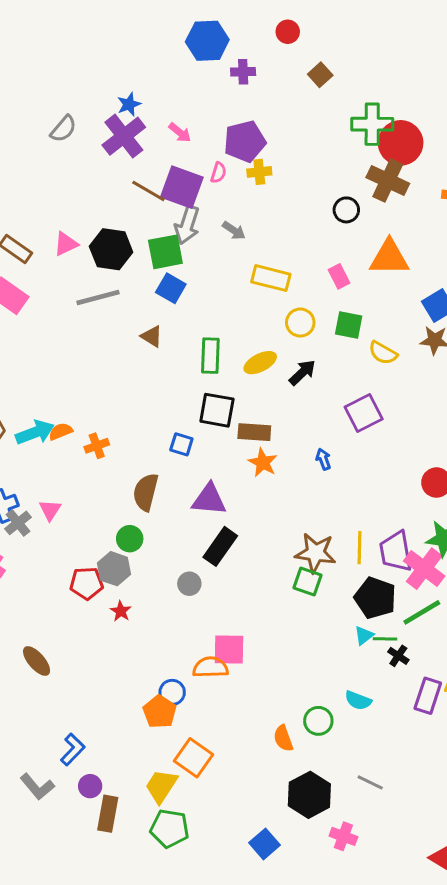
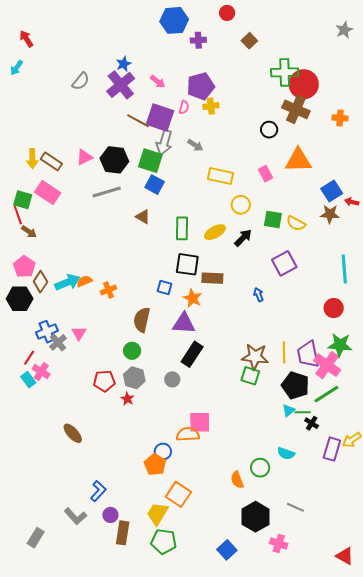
green square: (165, 252) -> (150, 161), turned 30
green square: (349, 325) -> (273, 220), moved
orange star: (263, 463) -> (193, 298), moved
gray hexagon: (114, 569) -> (134, 378), moved

